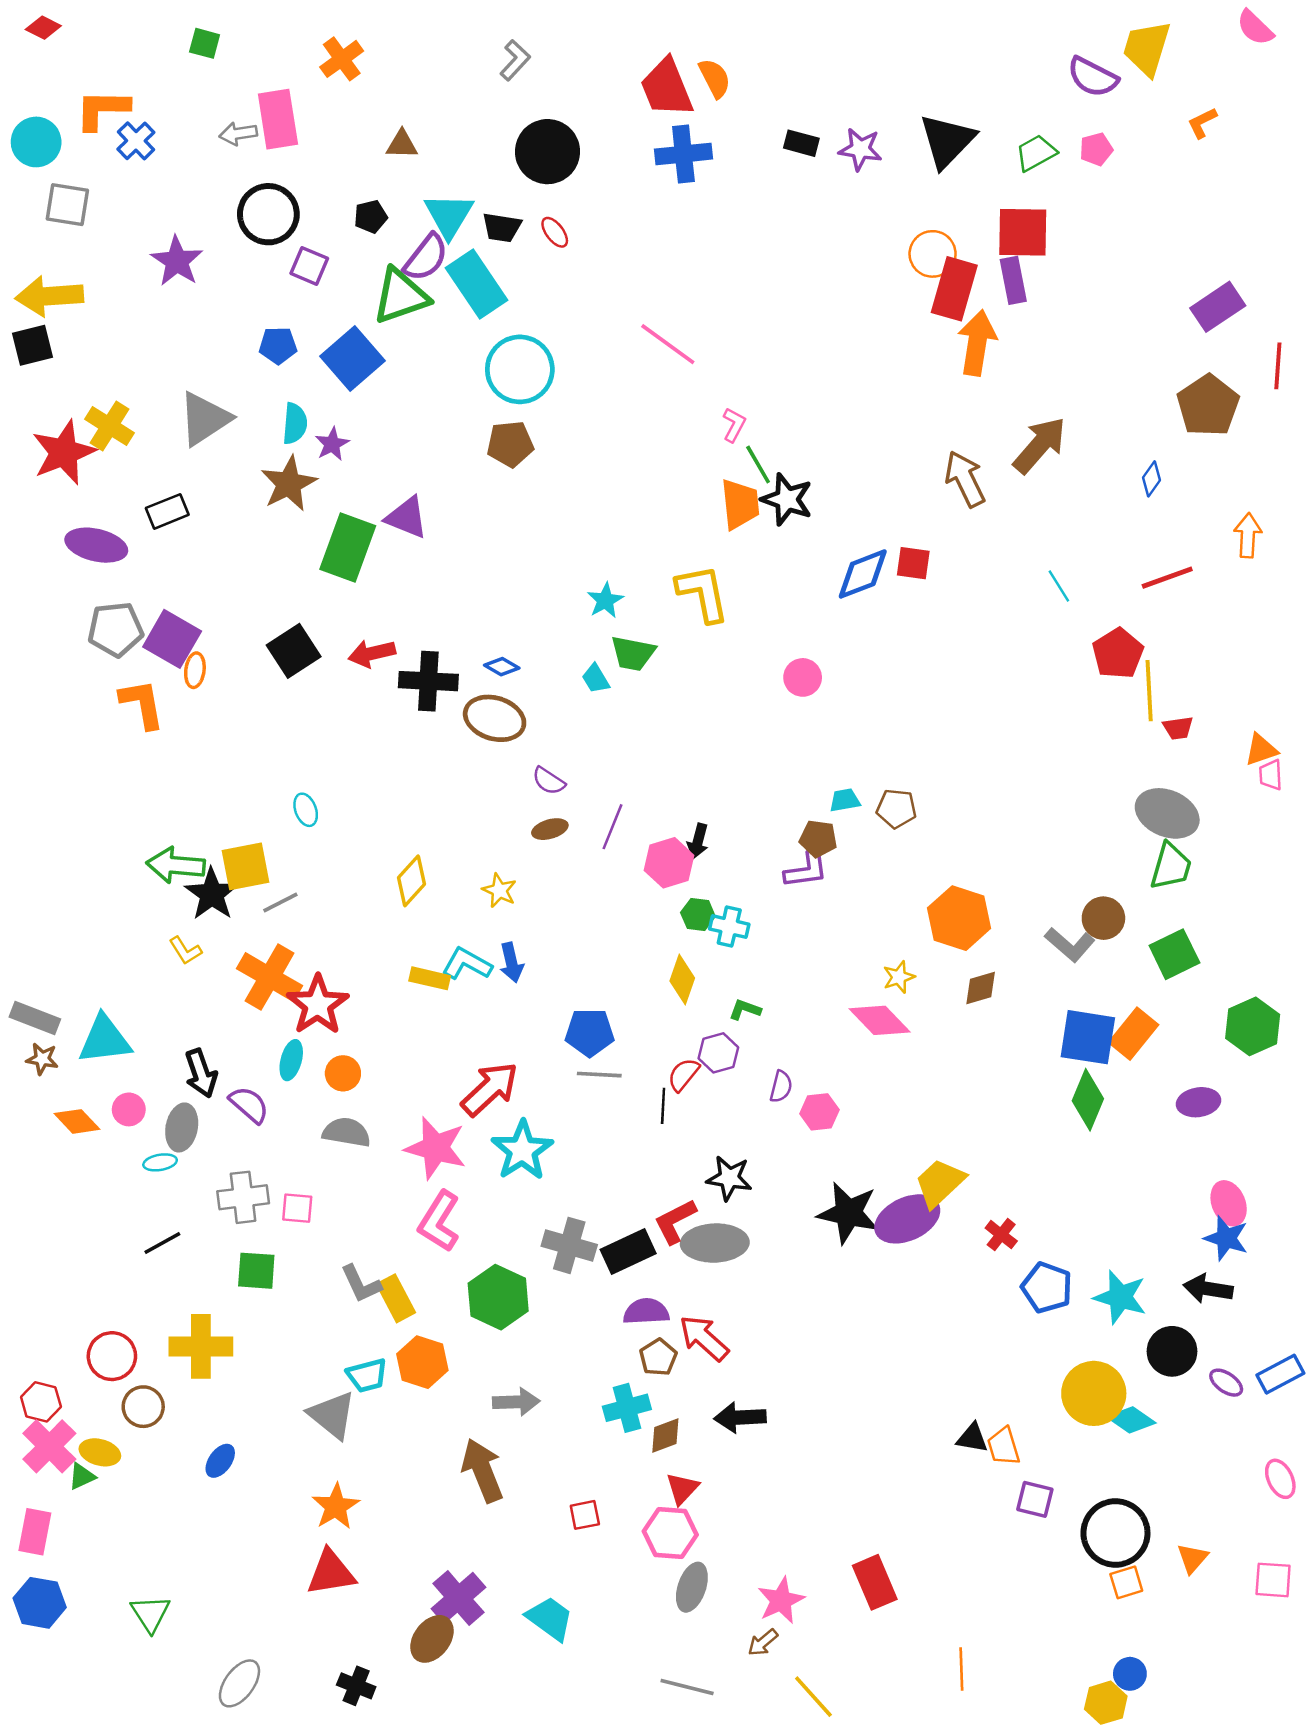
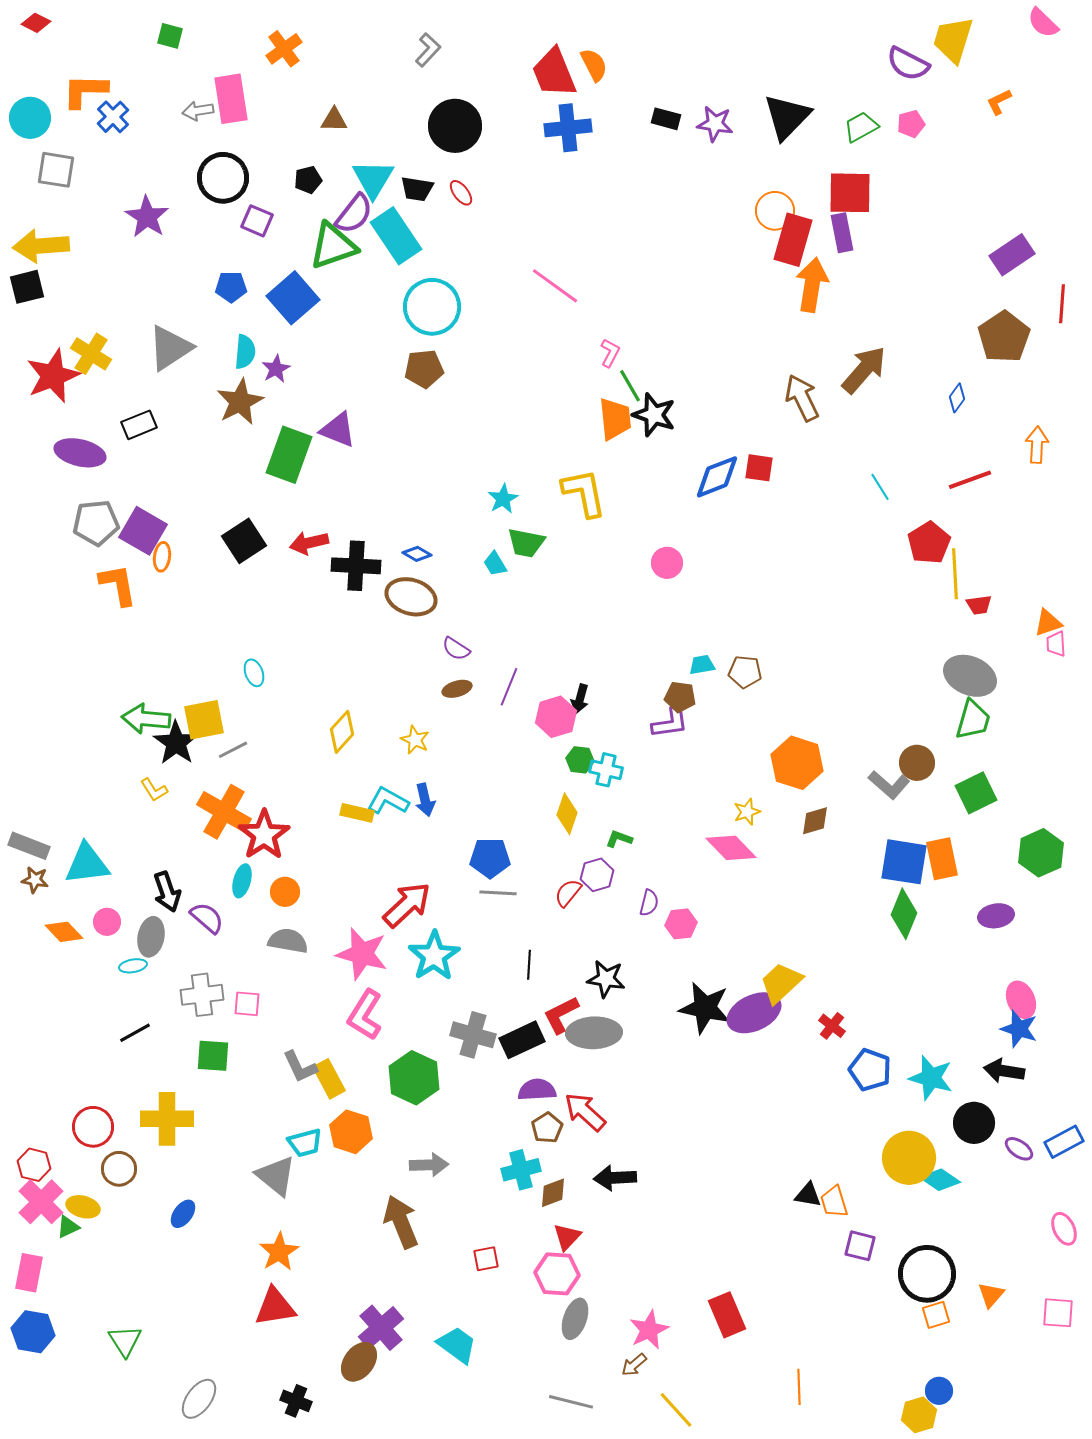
orange rectangle: (1134, 1034) -> (942, 859), turned -51
black line: (663, 1106) -> (529, 965), moved

